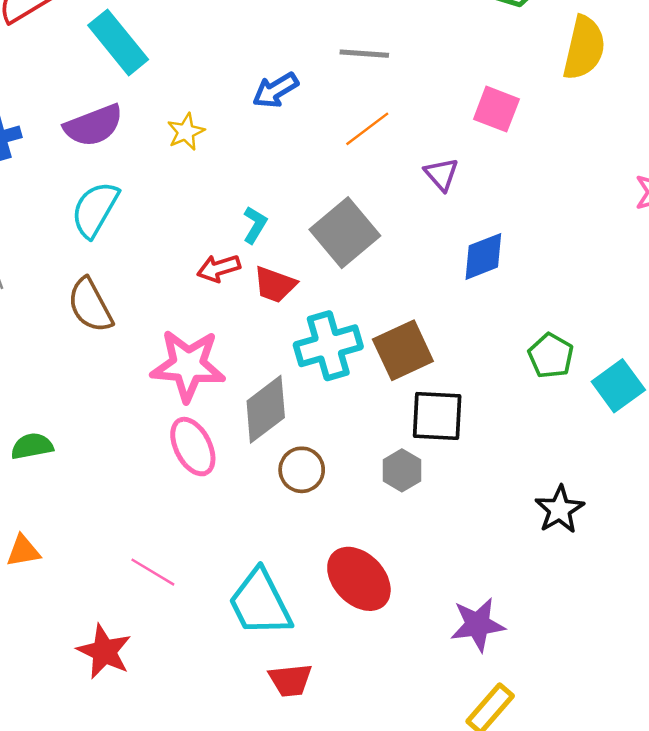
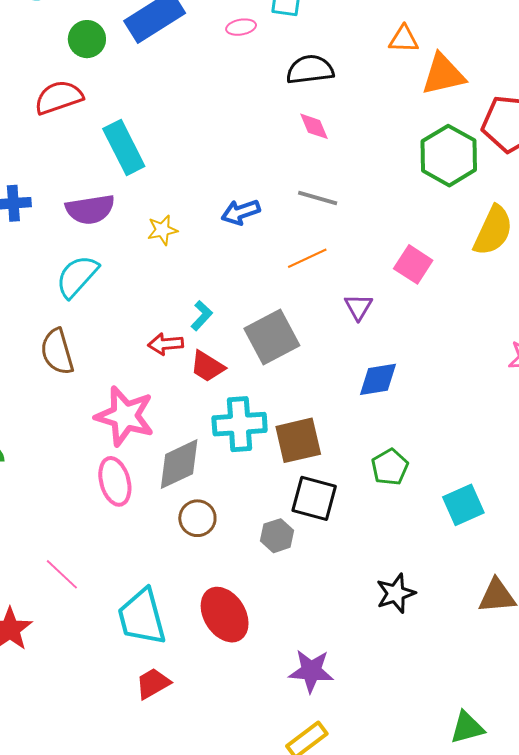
green pentagon: (551, 356) -> (390, 467), moved
red trapezoid: (290, 680) -> (153, 683), turned 144

